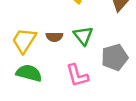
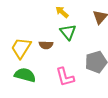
green triangle: (83, 36) -> (68, 32), moved

